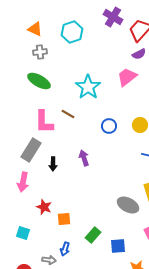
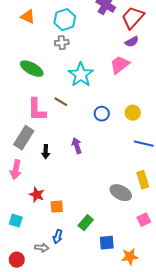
gray cross: (40, 52) -> (62, 43), moved
blue square: (118, 246) -> (107, 243), moved

